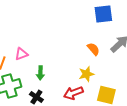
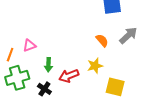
red arrow: (73, 93) -> (69, 76), moved

